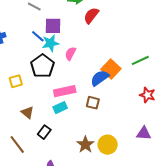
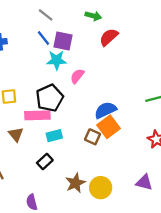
blue line: (38, 36) -> (43, 38), moved
black pentagon: (42, 66) -> (50, 98), moved
orange square: (111, 69) -> (109, 127), moved
pink rectangle: (65, 91) -> (37, 115), moved
black rectangle: (44, 132) -> (45, 162), moved

